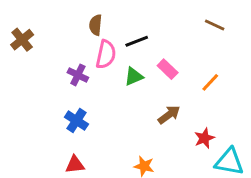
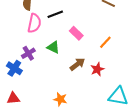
purple cross: (78, 75) -> (28, 53), moved, turned 32
green triangle: (134, 76) -> (53, 47), moved, turned 48
red star: (204, 138) -> (97, 69), moved

